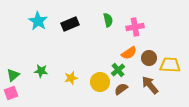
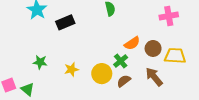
black rectangle: (70, 24) -> (65, 22), moved
pink cross: (135, 27) -> (169, 16), moved
green triangle: (13, 75) -> (28, 89), moved, turned -40

